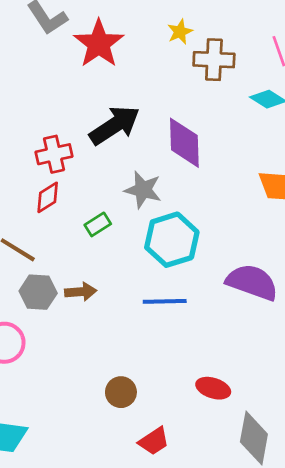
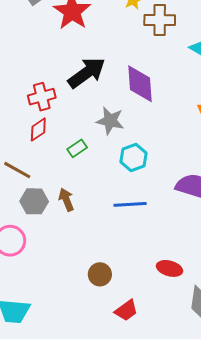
cyan hexagon: (172, 240) -> (134, 158), size x0.7
brown arrow: (81, 292) -> (66, 200), turned -105

